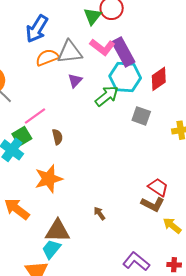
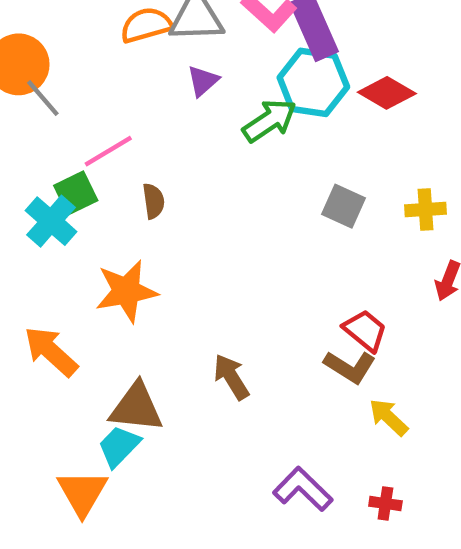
red diamond: (159, 79) -> (387, 93), turned 60
gray square: (141, 116) -> (344, 206), moved
brown arrow: (99, 213) -> (231, 377), size x1.5

